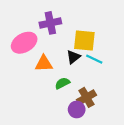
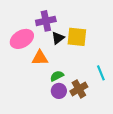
black triangle: (73, 57) -> (58, 38), moved
cyan line: (94, 59) -> (101, 73), moved, turned 42
purple circle: (77, 109) -> (59, 91), moved

